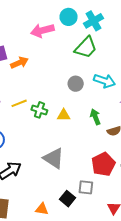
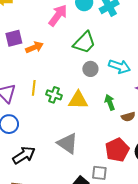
pink arrow: (42, 30) -> (58, 15), turned 140
green trapezoid: (86, 47) -> (84, 43), moved
yellow line: (19, 103) -> (34, 88), turned -63
yellow triangle: (64, 115) -> (78, 100), size x1.5

